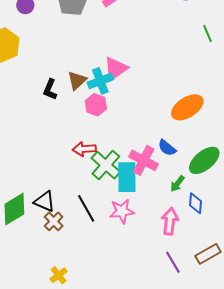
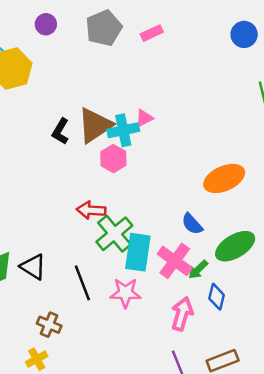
pink triangle: (116, 69) -> (144, 118), size x0.6
brown triangle: (77, 80) -> (95, 125), size x1.5
pink cross: (144, 160) -> (175, 261), moved
brown cross: (54, 221) -> (49, 325), moved, turned -30

